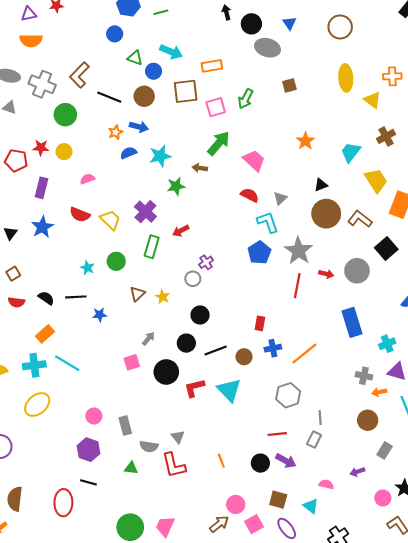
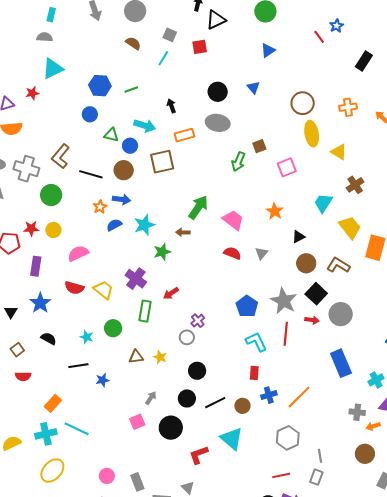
black arrow: (226, 12) -> (171, 106), moved
brown circle: (340, 27) -> (303, 103), moved
gray ellipse: (268, 48) -> (218, 123), moved
orange cross: (392, 76) -> (348, 107), moved
green arrow: (246, 99) -> (238, 162), moved
pink square: (216, 107) -> (287, 167), moved
orange star: (305, 141) -> (275, 211), moved
pink semicircle: (87, 179) -> (78, 253), size x1.5
brown circle: (326, 214) -> (306, 263), size x0.7
cyan L-shape: (268, 222) -> (256, 342), moved
black square: (386, 249) -> (316, 294), moved
brown triangle: (137, 294) -> (136, 357), turned 42
black semicircle: (46, 298) -> (49, 339), moved
red L-shape: (194, 388) -> (199, 455), moved

